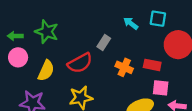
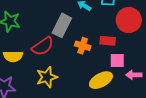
gray rectangle: (104, 43) -> (62, 25), size x1.6
yellow semicircle: (46, 71) -> (13, 56), turned 72

